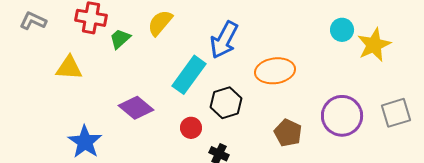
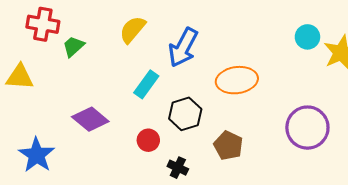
yellow semicircle: (160, 23) -> (132, 30), moved
cyan rectangle: (189, 75) -> (146, 84), size x0.7
brown pentagon: (288, 133) -> (228, 145), moved

